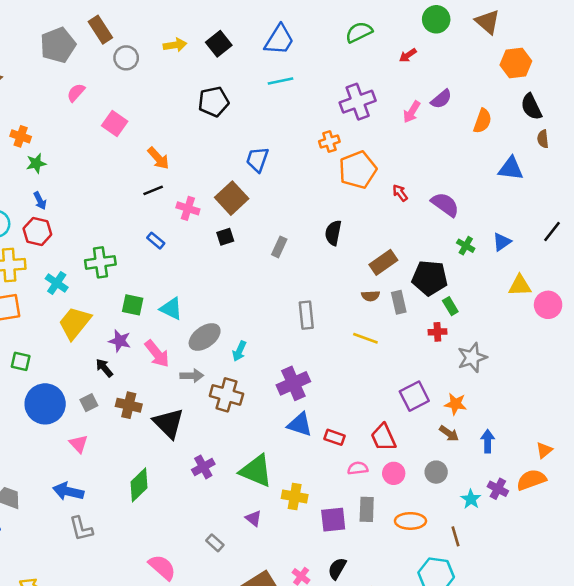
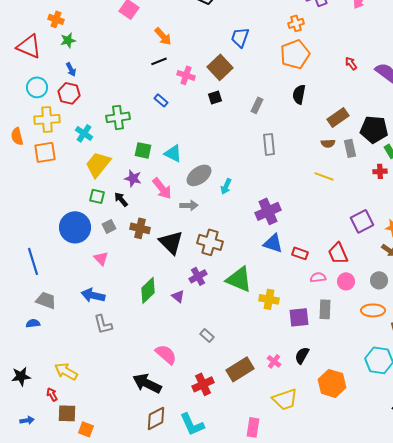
orange pentagon: (358, 170) -> (295, 54), moved
gray rectangle: (306, 315) -> (269, 144), moved
green square: (21, 361) -> (97, 196), moved
brown cross: (226, 395) -> (210, 242), moved
purple triangle: (253, 518) -> (178, 296), moved
orange ellipse: (410, 521) -> (373, 310), moved

